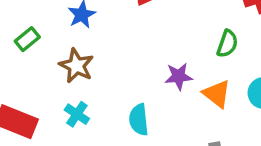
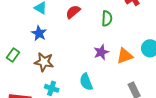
green semicircle: (227, 44) -> (107, 18), moved
orange triangle: (217, 94) -> (125, 56), turned -42

